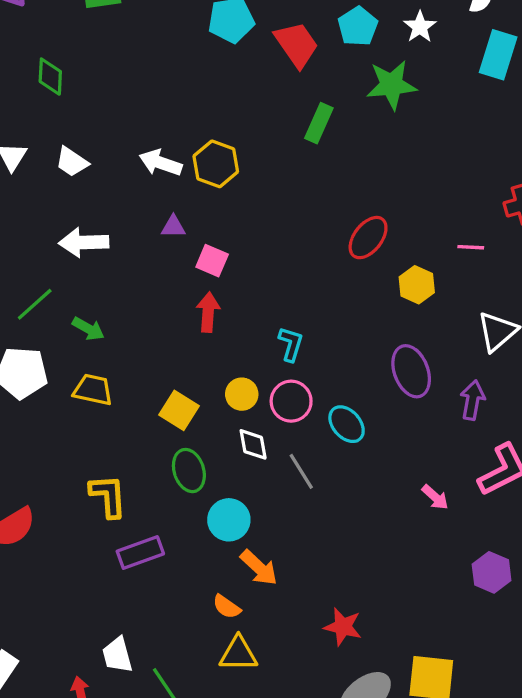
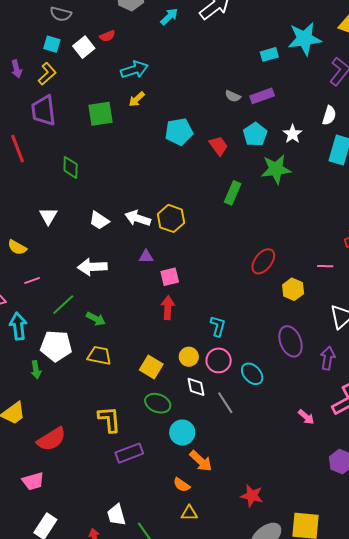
red trapezoid: (297, 44) -> (218, 146), size x0.7
white trapezoid: (72, 162) -> (99, 220), moved
pink square: (212, 261) -> (170, 277), turned -36
green ellipse: (189, 471) -> (158, 403), turned -50
yellow triangle: (238, 654) -> (189, 513), size x0.7

